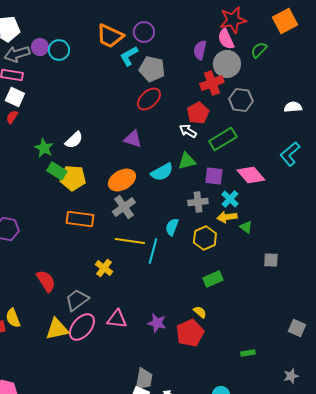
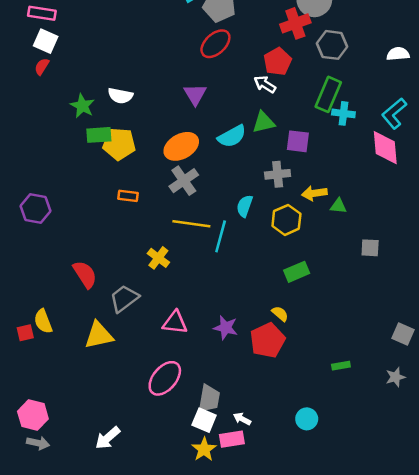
purple triangle: (133, 139) -> (195, 94), turned 42
green rectangle: (223, 139) -> (328, 94), moved, turned -36
white semicircle: (74, 140) -> (120, 96), turned 54
green rectangle: (57, 171) -> (99, 135), turned -36
pink diamond: (251, 175) -> (385, 148), moved, turned 36
cyan cross: (230, 199) -> (343, 113), moved, turned -36
orange rectangle: (80, 219) -> (128, 196), size x0.6
green triangle: (246, 227) -> (338, 206), turned -32
pink ellipse: (82, 327) -> (165, 378), moved
gray star: (291, 376) -> (395, 377), moved

